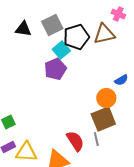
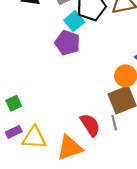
purple pentagon: (55, 69) -> (67, 43), turned -30

